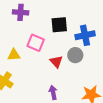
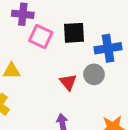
pink square: (36, 43) -> (41, 36), moved

